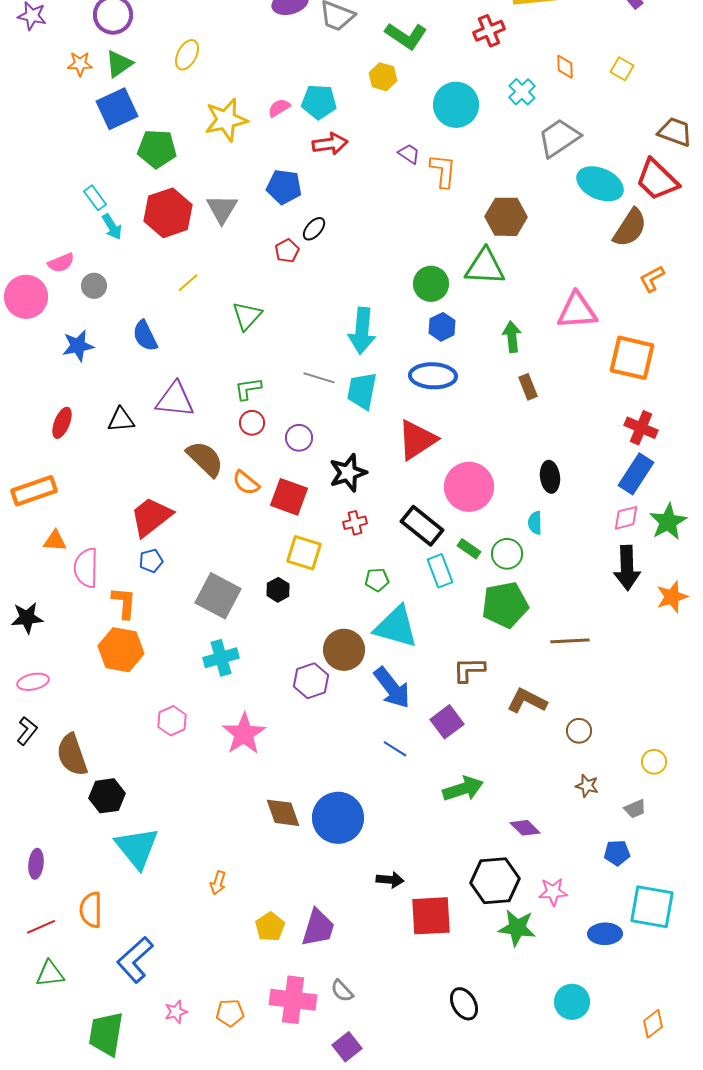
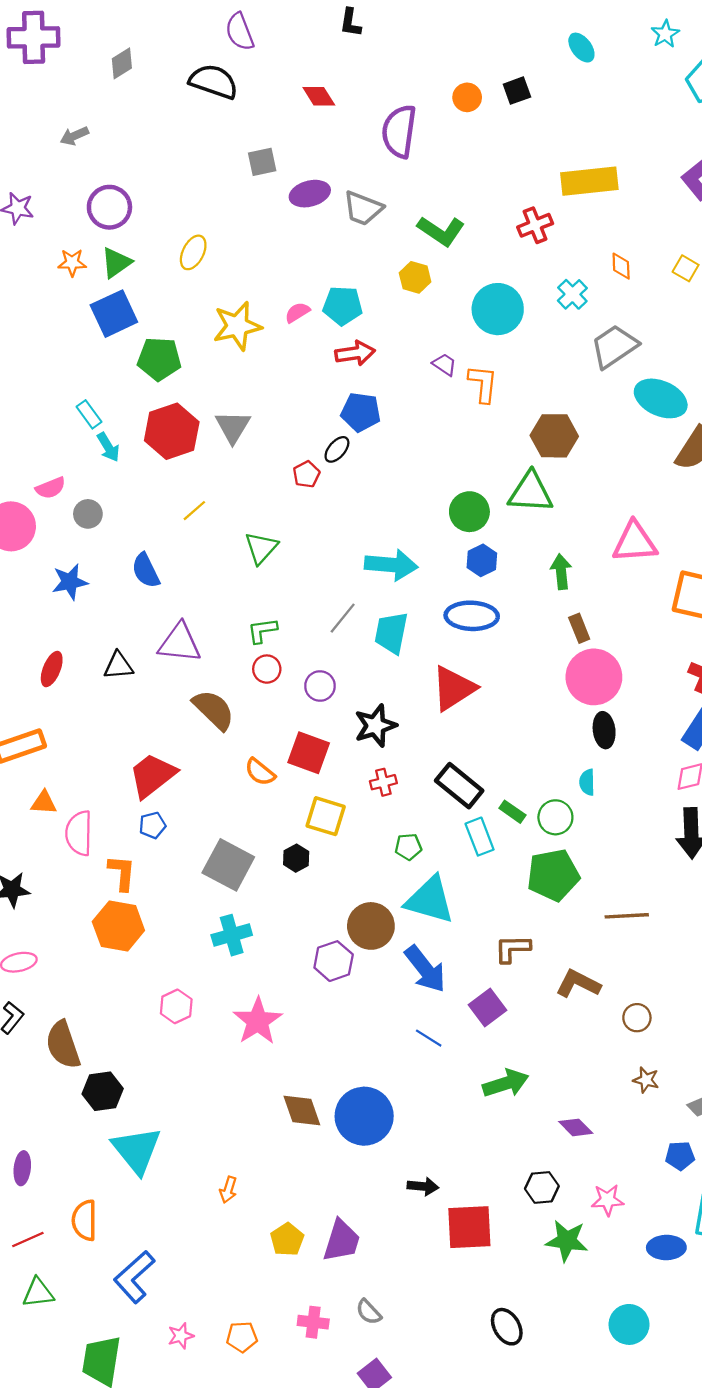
blue pentagon: (284, 187) -> (361, 412), moved
cyan arrow: (362, 331) -> (391, 565), turned -90
gray line: (319, 378) -> (343, 618), turned -68
orange semicircle: (246, 483) -> (260, 772), moved
pink circle: (469, 487) -> (594, 677), moved
black hexagon: (495, 881) -> (542, 1187), size x0.6
pink cross: (293, 1000) -> (313, 1322), size x0.6

